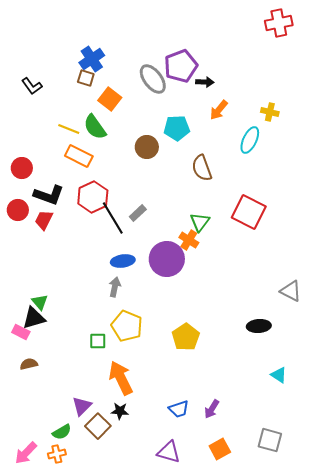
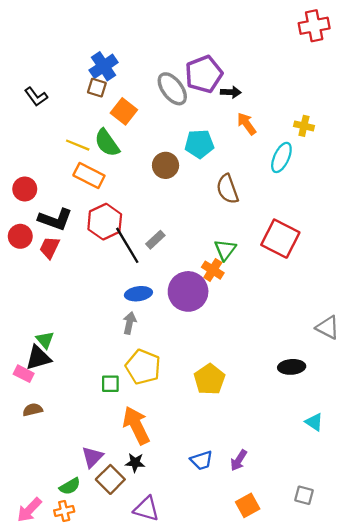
orange arrow: (219, 110) -> (247, 124), turned 105
gray square: (270, 440) -> (304, 495), size x0.7
purple triangle: (169, 452) -> (146, 509), moved

